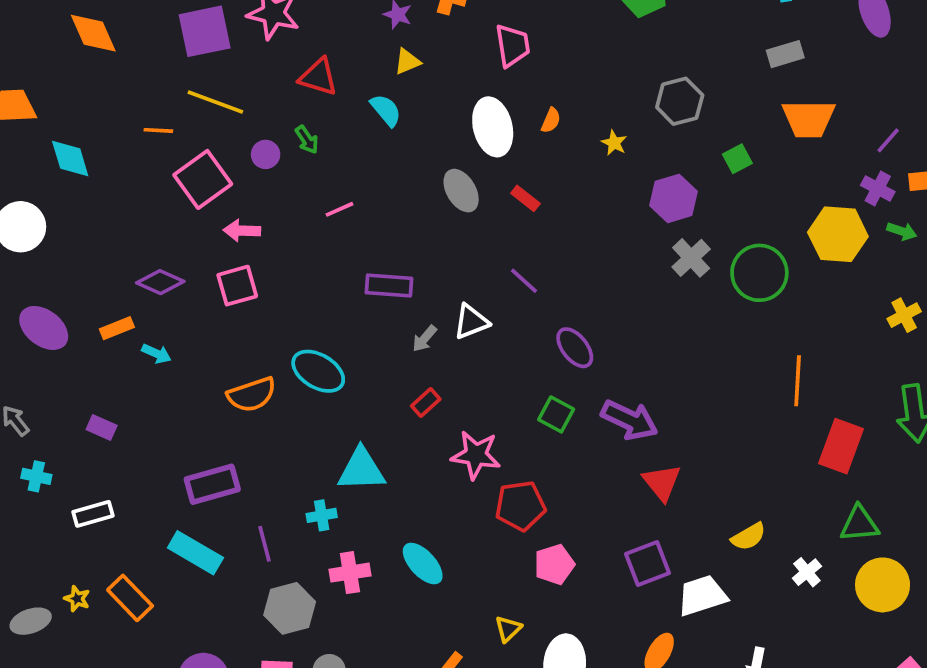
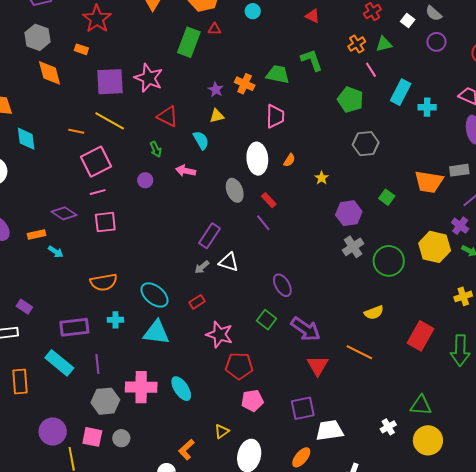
gray rectangle: (785, 54) -> (459, 170), moved
gray hexagon: (680, 101) -> (366, 144), moved
purple circle: (266, 154) -> (145, 180), moved
green square: (737, 159) -> (387, 197), turned -35
pink line: (340, 209) -> (98, 192), moved
pink arrow: (242, 231) -> (186, 171), moved
purple line: (524, 281) -> (263, 223), moved
purple rectangle: (389, 285) -> (209, 236), moved, turned -70
white triangle: (471, 322) -> (229, 262), turned 30
cyan ellipse: (318, 371) -> (154, 295), moved
orange line: (798, 381) -> (359, 352), moved, turned -76
purple rectangle: (102, 428) -> (24, 307), moved
red rectangle: (841, 446) -> (421, 336), moved
cyan cross: (322, 515) -> (115, 320), moved
yellow semicircle: (749, 537) -> (374, 313), moved
pink cross: (350, 573) -> (141, 387), size x1.4
orange rectangle: (130, 598) -> (20, 382), turned 30

